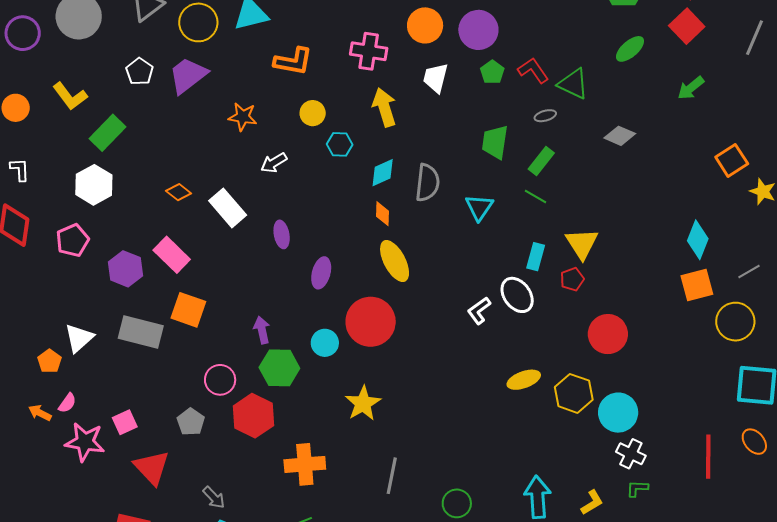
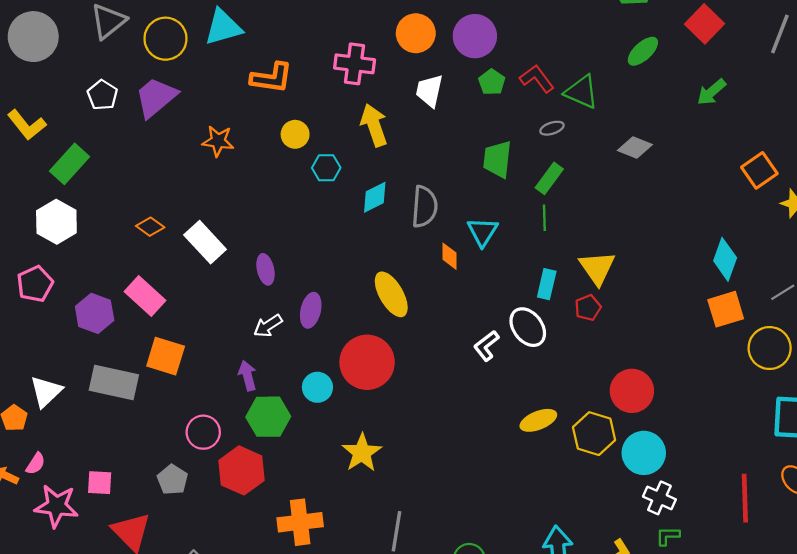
white arrow: (274, 163) -> (268, 326), moved
green line: (536, 197) -> (544, 218), turned 60
orange diamond: (382, 214) -> (450, 256), moved
red circle: (608, 334) -> (632, 391), moved
pink square: (125, 422) -> (100, 483), turned 30

